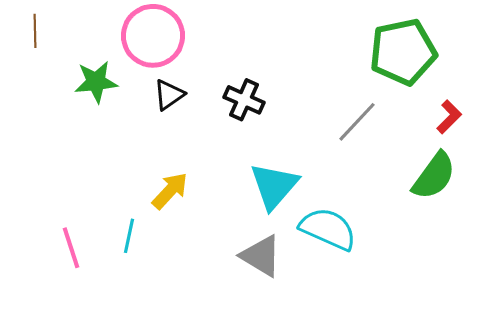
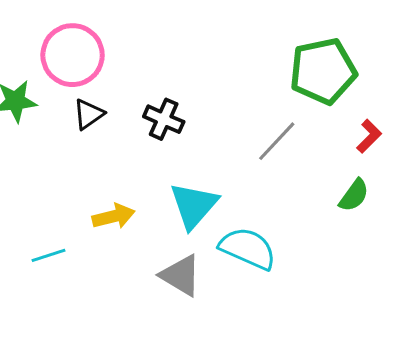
green semicircle: (434, 176) -> (354, 195), size x0.7
yellow arrow: (170, 191) -> (114, 216), moved, turned 33
cyan line: (129, 236) -> (48, 255), turned 60

